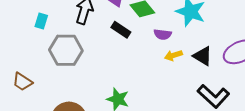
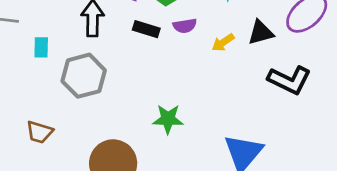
purple semicircle: (163, 34) -> (185, 26), moved
black triangle: (203, 56) -> (261, 33), turned -30

